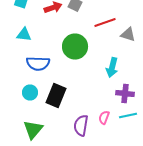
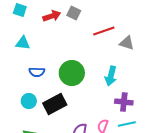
green circle: (75, 46) -> (72, 73), moved
blue semicircle: (38, 64) -> (37, 72), size x0.7
black rectangle: (56, 96) -> (55, 104), turned 40

